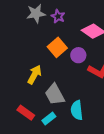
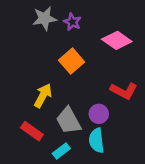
purple circle: (78, 55) -> (99, 114), moved
red rectangle: (26, 113) -> (32, 131), moved

